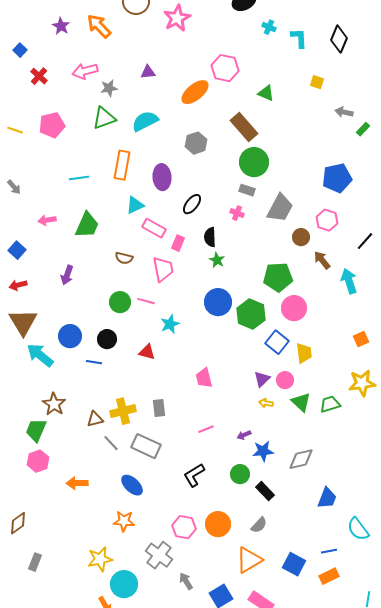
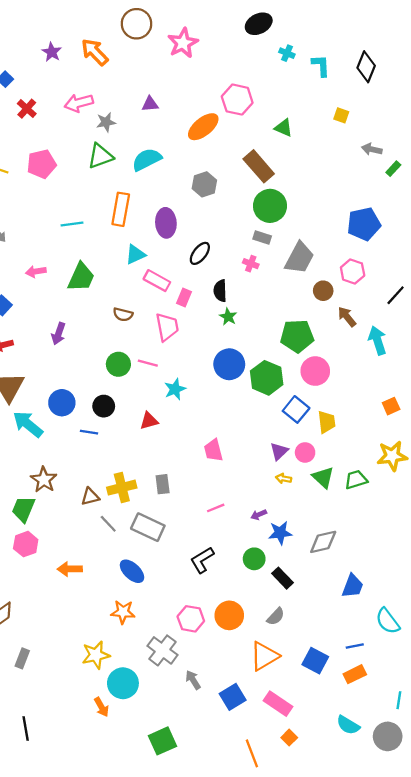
red triangle: (147, 352) -> (149, 421), turned -30

